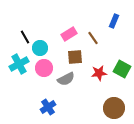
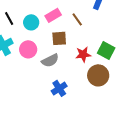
cyan circle: (40, 48) -> (31, 22), moved
blue cross: (48, 107) -> (59, 88), moved
brown circle: (114, 108) -> (98, 75), moved

